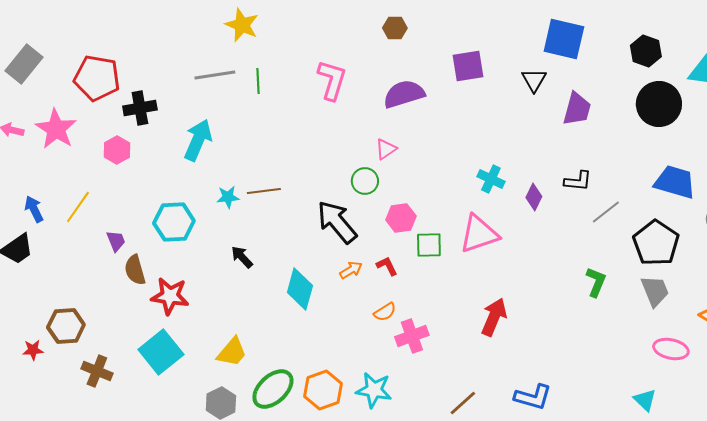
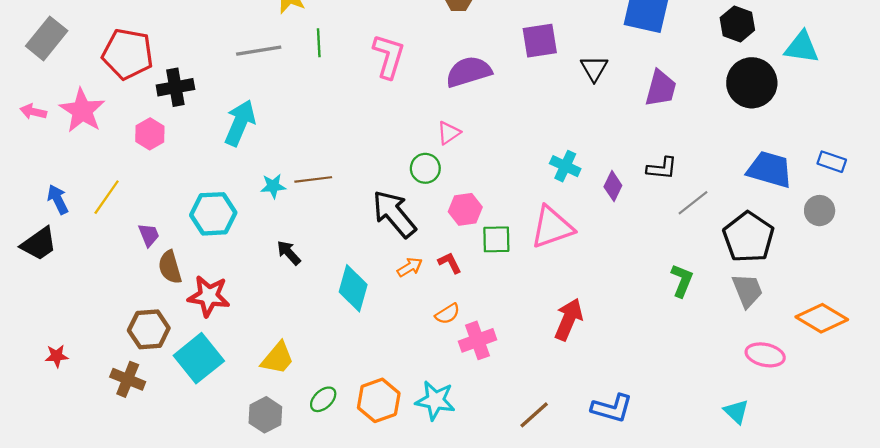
black triangle: (534, 80) -> (594, 68), moved
green line: (258, 81) -> (319, 43), moved
brown hexagon: (66, 326) -> (149, 329), moved
green ellipse: (273, 389) -> (323, 399), size x0.6

